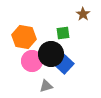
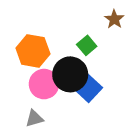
green square: (63, 33) -> (87, 45), turned -32
gray triangle: (46, 86) -> (34, 119), moved

